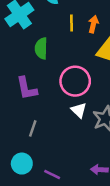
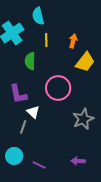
yellow line: (72, 23) -> (46, 40), moved
white triangle: (79, 110) -> (33, 112), moved

